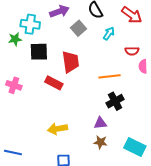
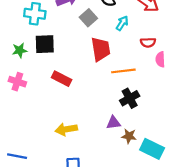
green star: (15, 39) -> (20, 50), moved
red trapezoid: (71, 62) -> (101, 49), moved
brown star: (100, 142) -> (129, 136), moved

